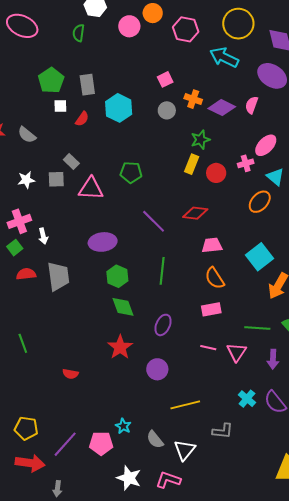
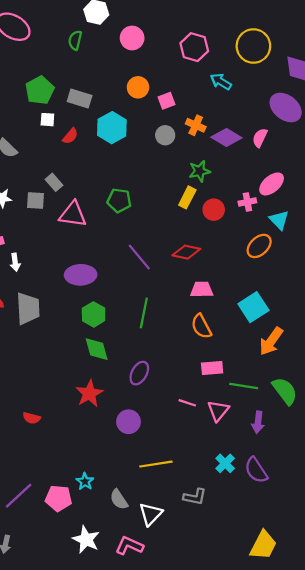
orange circle: (153, 13) -> (138, 87), moved
cyan arrow: (224, 57) -> (221, 82), moved, size x0.7
gray rectangle: (87, 85) -> (80, 98), turned -70
pink rectangle: (211, 309) -> (212, 368), moved

